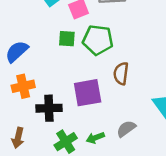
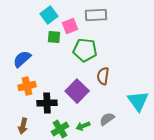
green square: (67, 39) -> (54, 37), moved
purple square: (88, 93) -> (77, 91), turned -35

